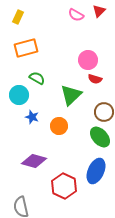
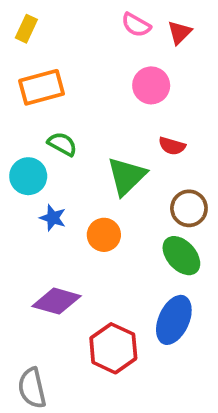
red triangle: (99, 11) -> (180, 32), moved
pink circle: (88, 60) -> (151, 85), moved

